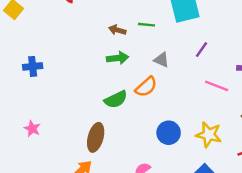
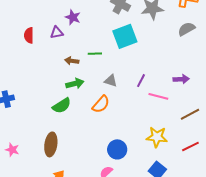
purple line: (201, 50) -> (141, 81), moved
green semicircle: (116, 99) -> (62, 106), moved
blue circle: (169, 133) -> (117, 149), moved
brown ellipse: (96, 137) -> (51, 144), moved

